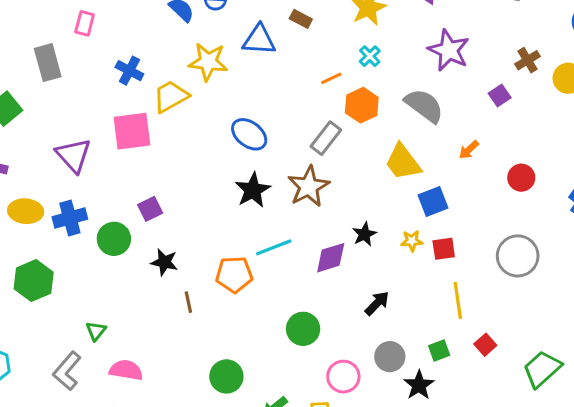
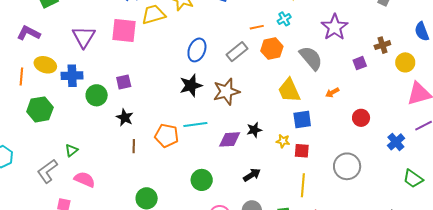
blue ellipse: (249, 134) -> (197, 50), turned 60
gray rectangle: (326, 138) -> (237, 52), moved

